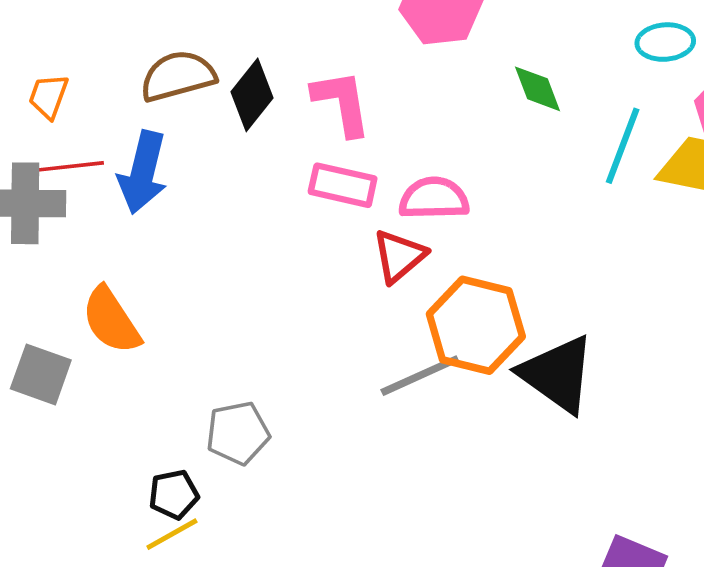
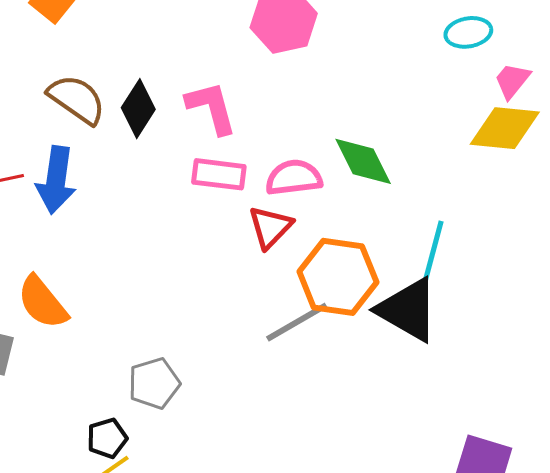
brown semicircle: (178, 76) -> (77, 99), turned 56
green diamond: (537, 89) -> (363, 161), moved, size x1.4
cyan line: (623, 146) -> (433, 252), moved

